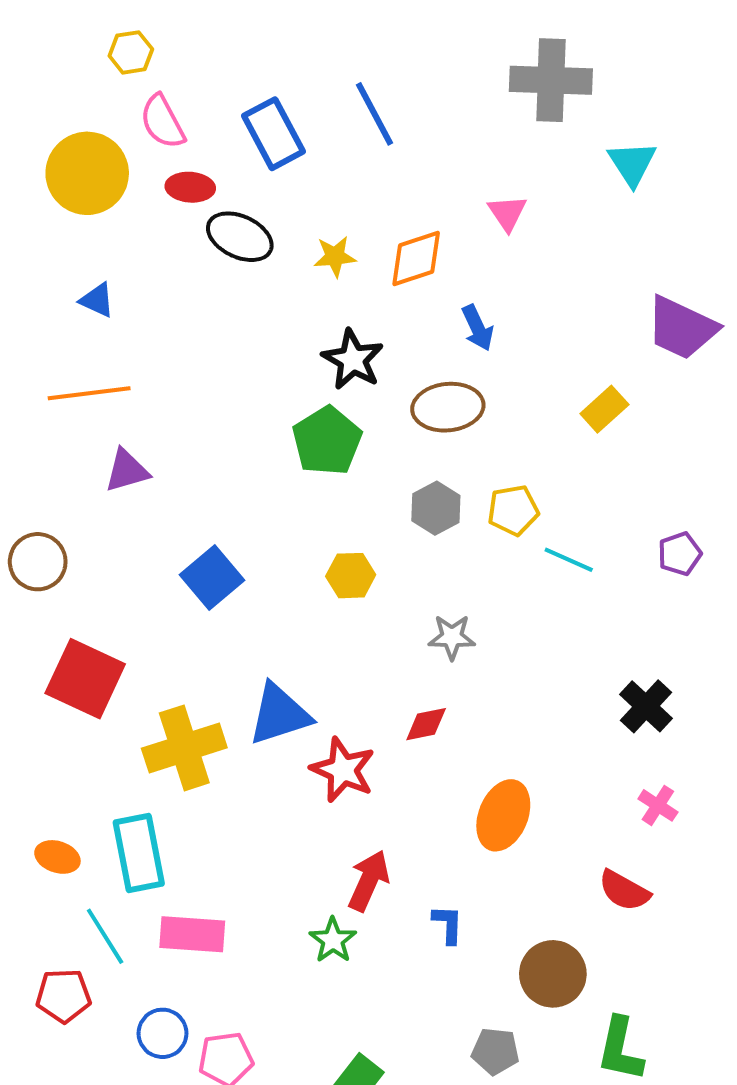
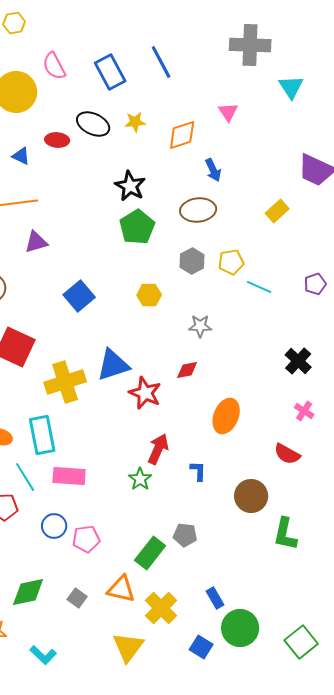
yellow hexagon: (131, 52) -> (14, 23), moved
red ellipse: (190, 187) -> (57, 140), moved
yellow star: (335, 257) -> (135, 122), moved
black star: (353, 360) -> (130, 186), moved
gray pentagon: (495, 1051) -> (185, 535), moved

